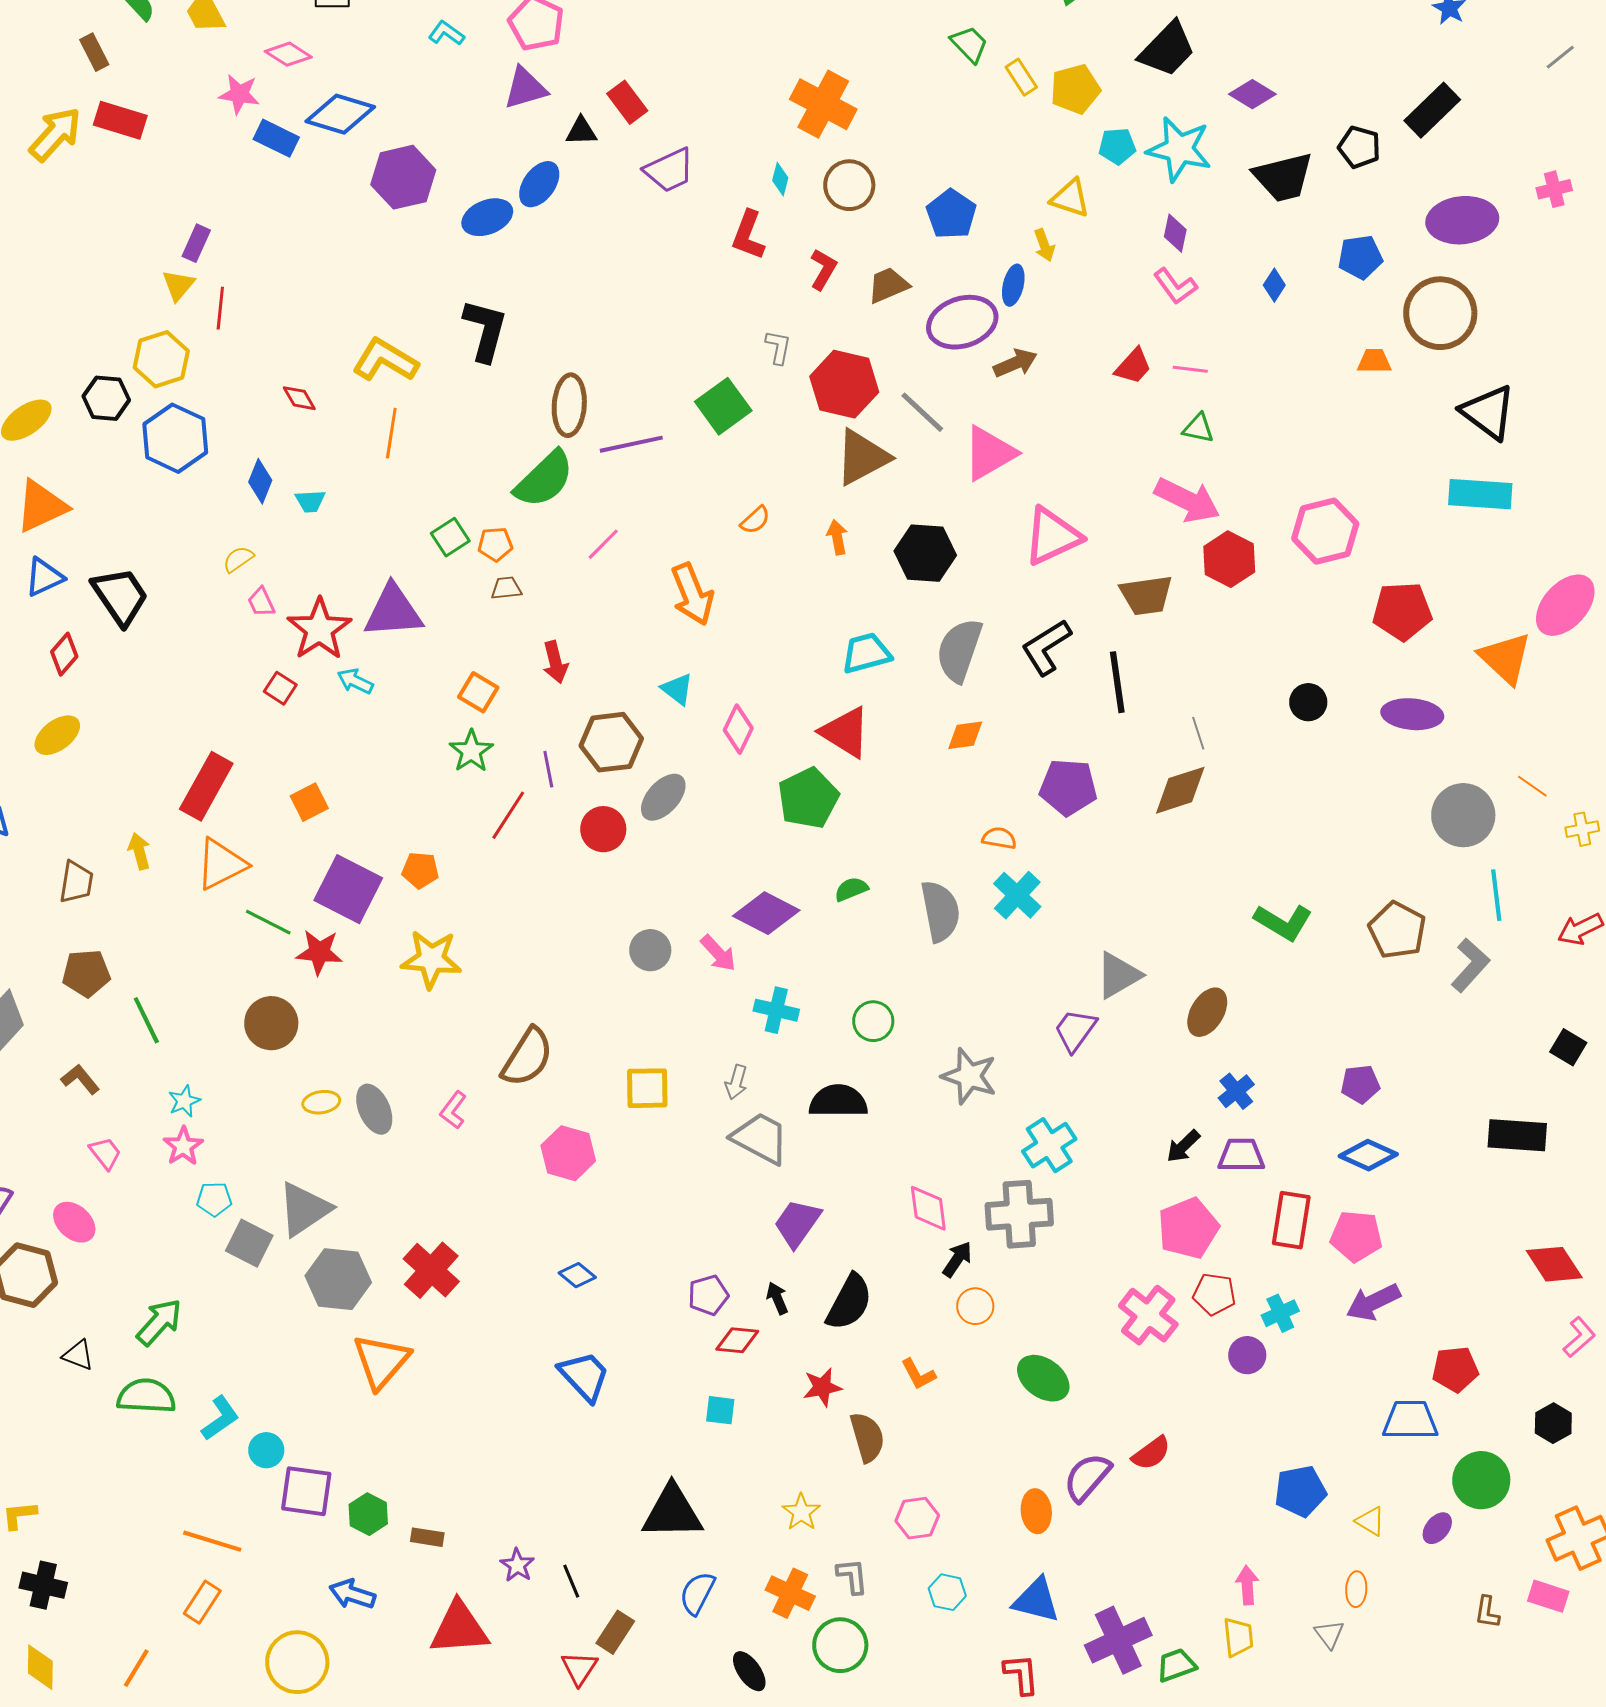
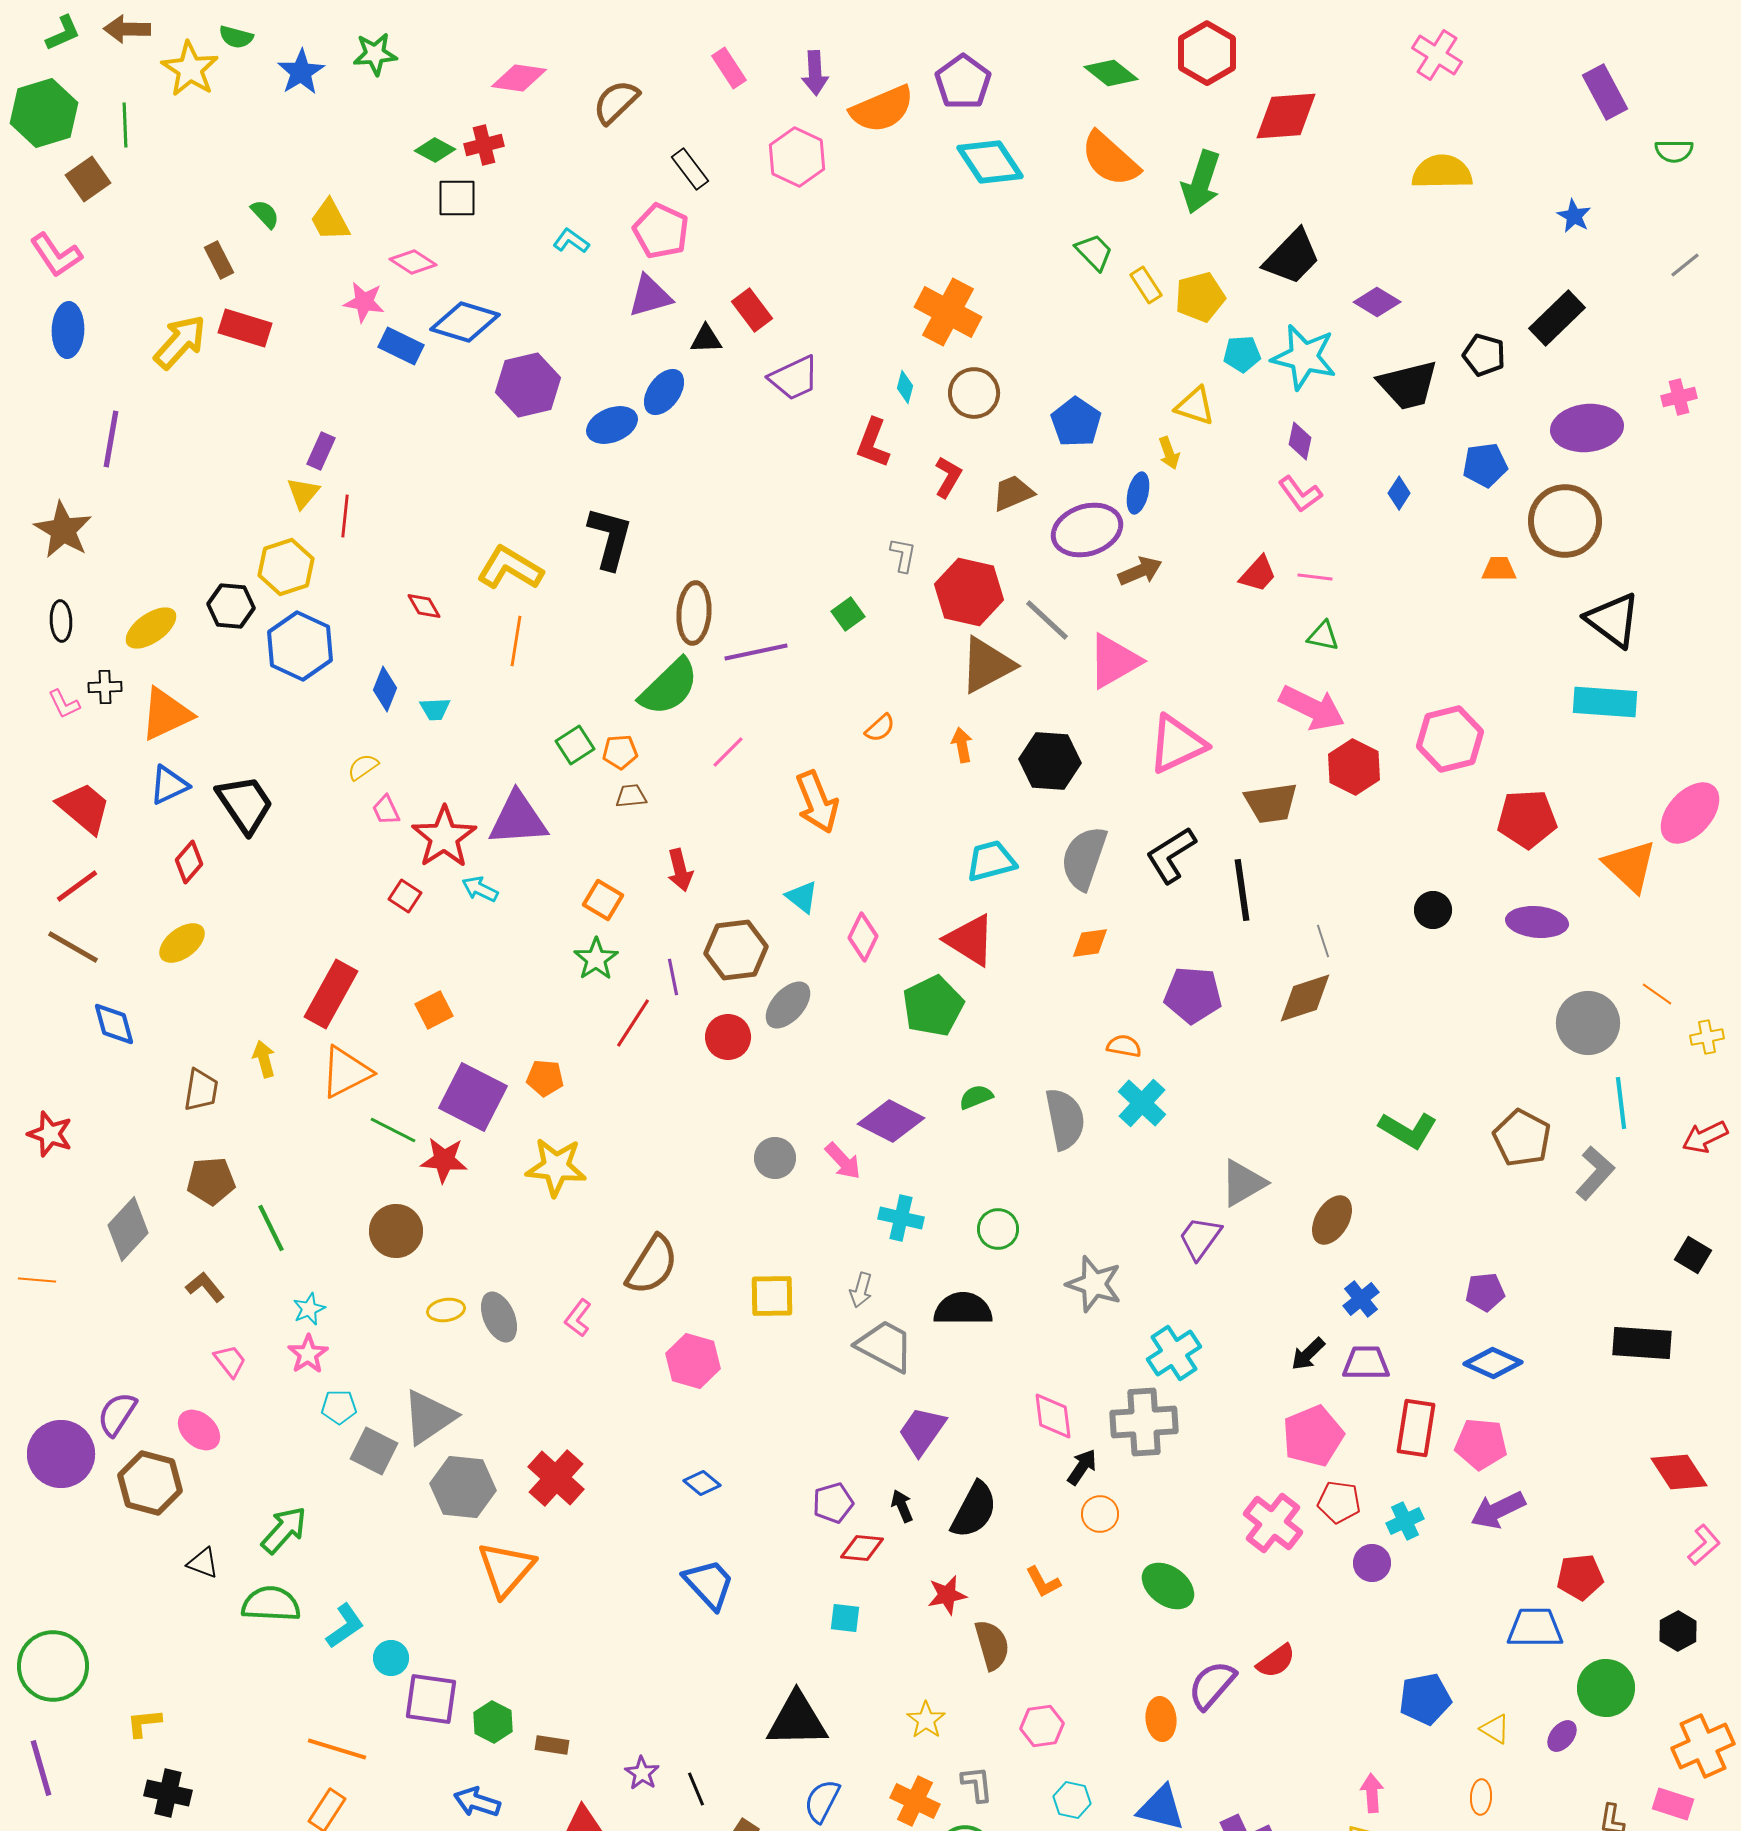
green square: (723, 406) -> (848, 614), size x0.6

